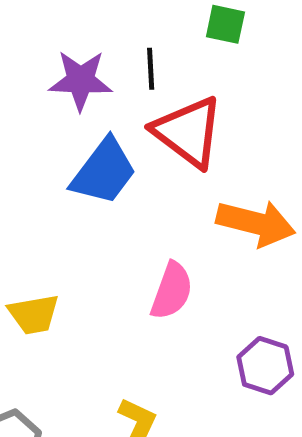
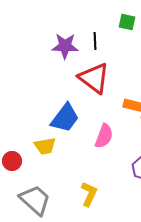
red triangle: (188, 132) -> (94, 78), moved
blue trapezoid: (104, 172) -> (65, 118), moved

